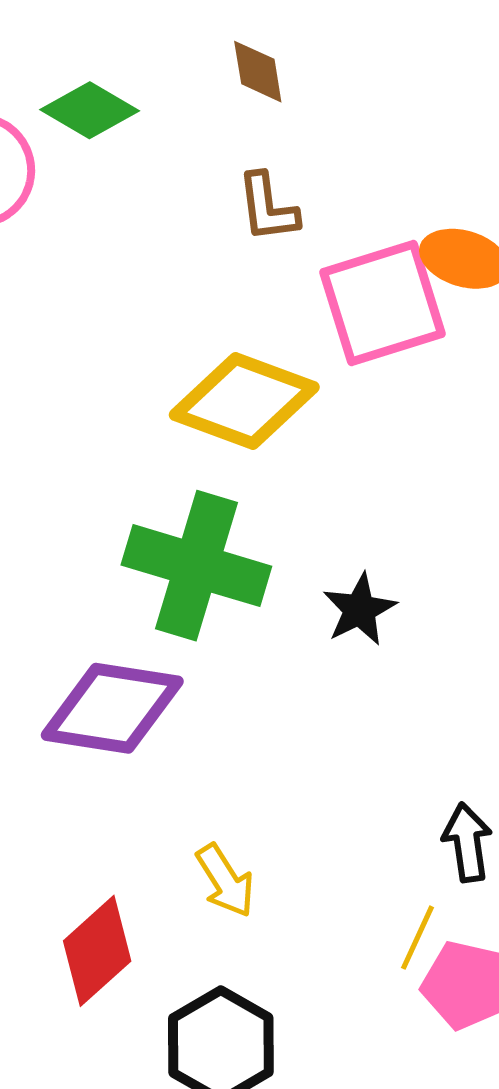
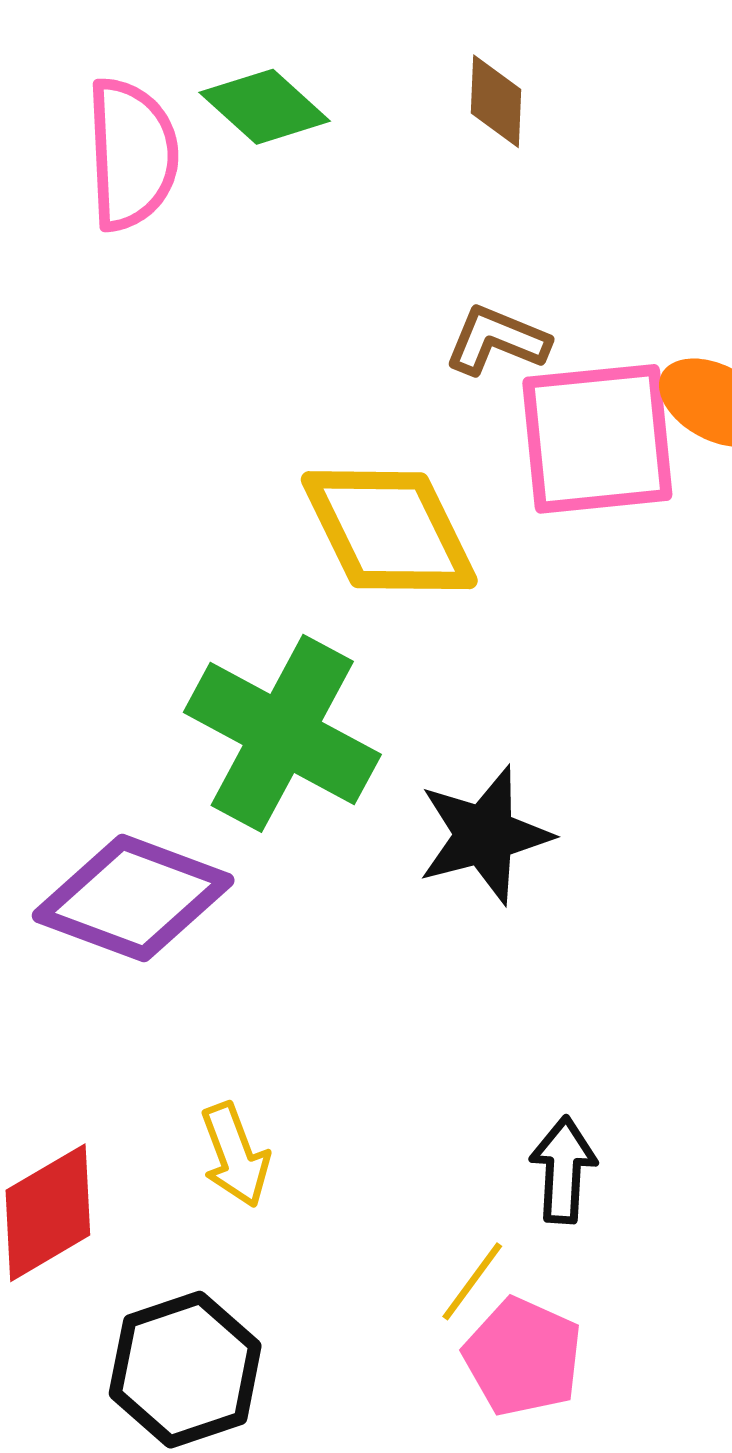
brown L-shape: (268, 208) -> (497, 340), moved, turned 108
yellow diamond: (244, 401) -> (389, 530), turned 32
black star: (360, 609) -> (485, 835), size x1.4

